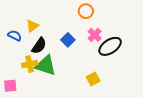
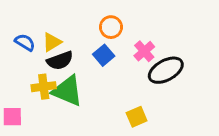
orange circle: (86, 11) -> (111, 27), moved
yellow triangle: (32, 26) -> (52, 42), moved
black semicircle: (39, 46) -> (60, 61), turned 30

